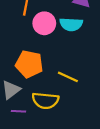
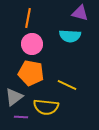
pink circle: (44, 23) -> (32, 44), moved

